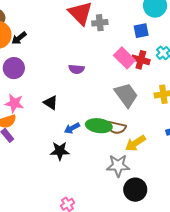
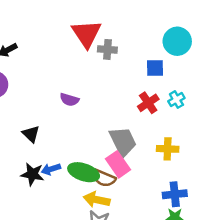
pink rectangle: (124, 58) -> (118, 164), moved
red cross: (141, 60) -> (148, 103), turned 30
yellow arrow: (135, 143) -> (97, 200), moved, turned 35
black star: (60, 151) -> (32, 174), moved

